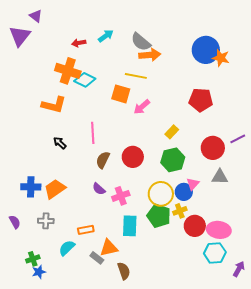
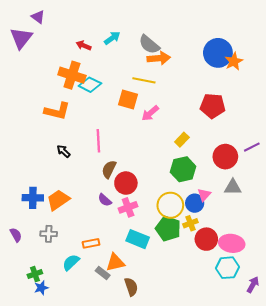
red arrow: (79, 43) -> (84, 45), turned 32
orange star: (221, 58) -> (234, 61), turned 30
red circle: (133, 157) -> (126, 183), moved
cyan rectangle: (130, 226) -> (138, 239), turned -70

